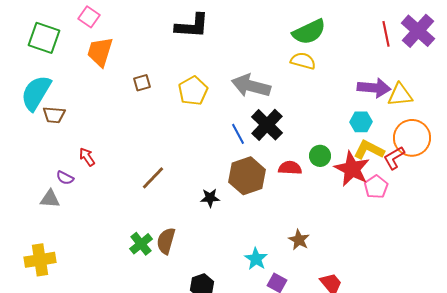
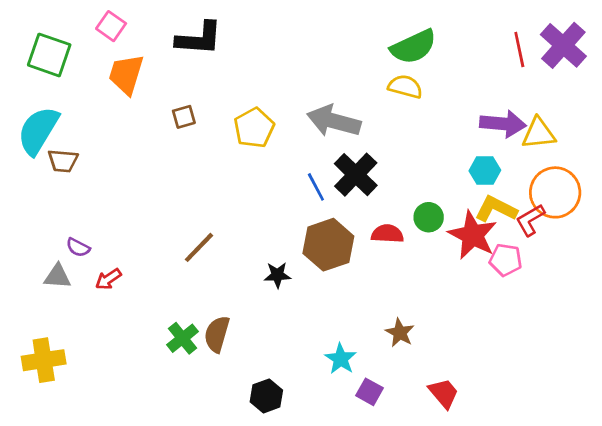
black L-shape: (192, 26) -> (199, 38), moved
red arrow: (87, 157) -> (108, 279), moved, turned -90
pink pentagon: (376, 187) -> (506, 260), turned -30

